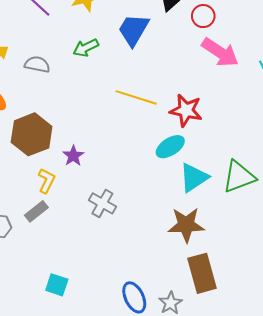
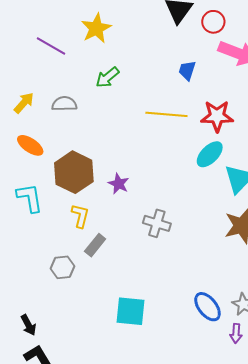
blue trapezoid: (133, 30) -> (187, 70), moved, size x0.6
yellow L-shape: (46, 181) -> (80, 216), moved
cyan square: (57, 285) -> (130, 311), size x1.4

